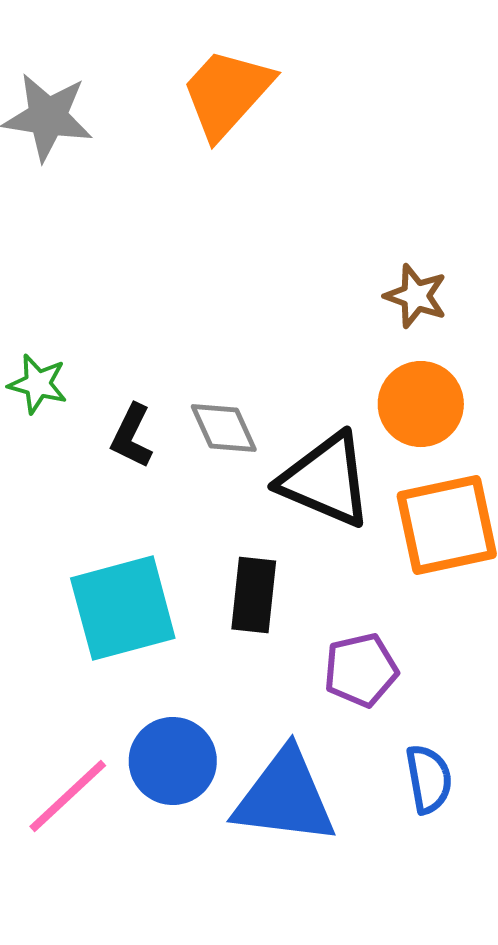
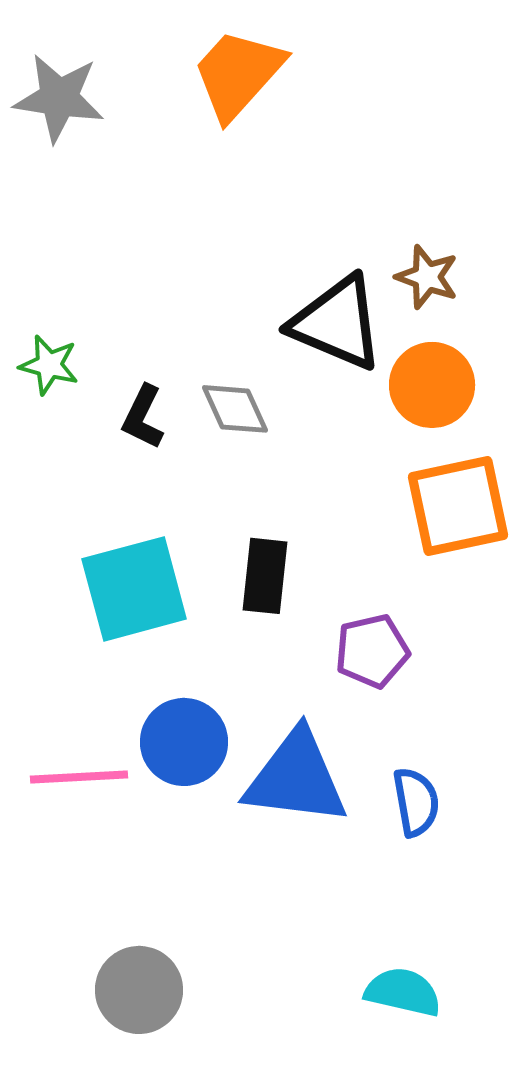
black triangle: (326, 480) -> (337, 323), moved
blue semicircle: (429, 779) -> (416, 802), moved
pink line: (68, 796) -> (79, 777), turned 40

